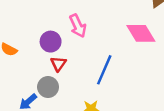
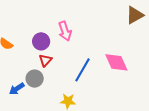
pink diamond: (141, 33) -> (116, 62), moved

